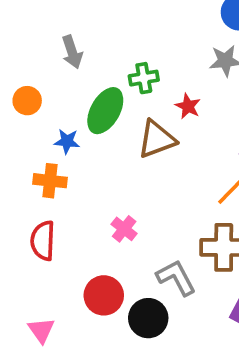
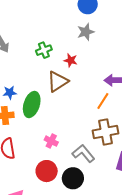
green ellipse: (105, 111) -> (32, 104), moved
pink cross: (124, 229) -> (51, 141), moved

